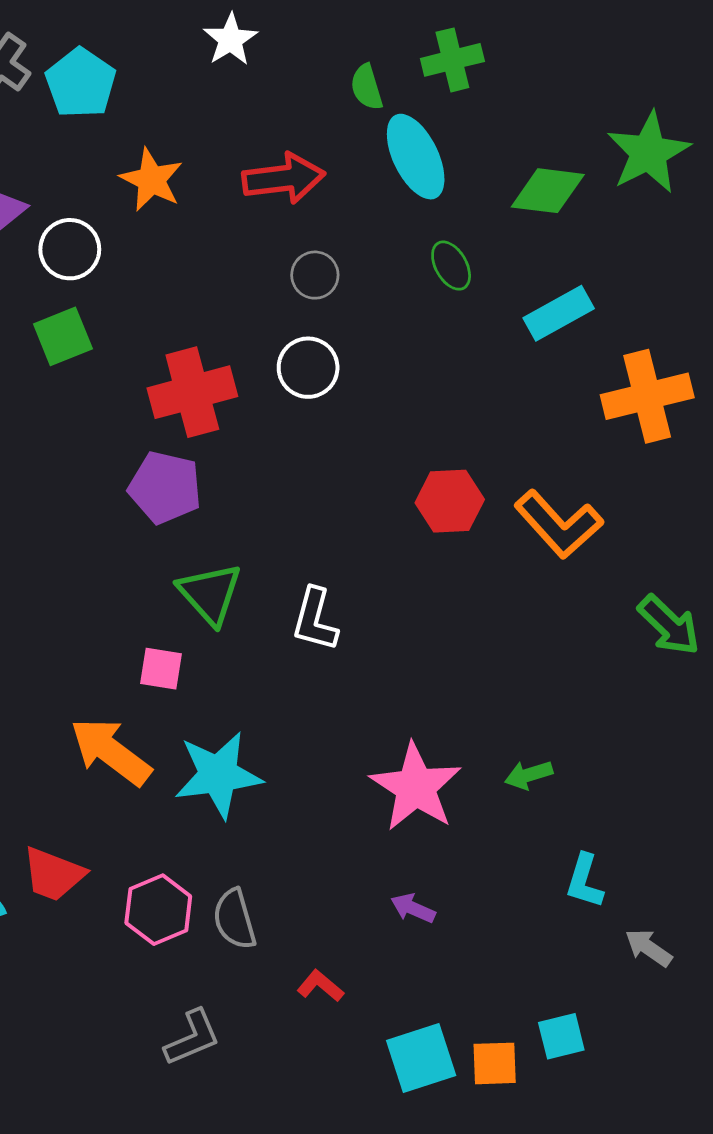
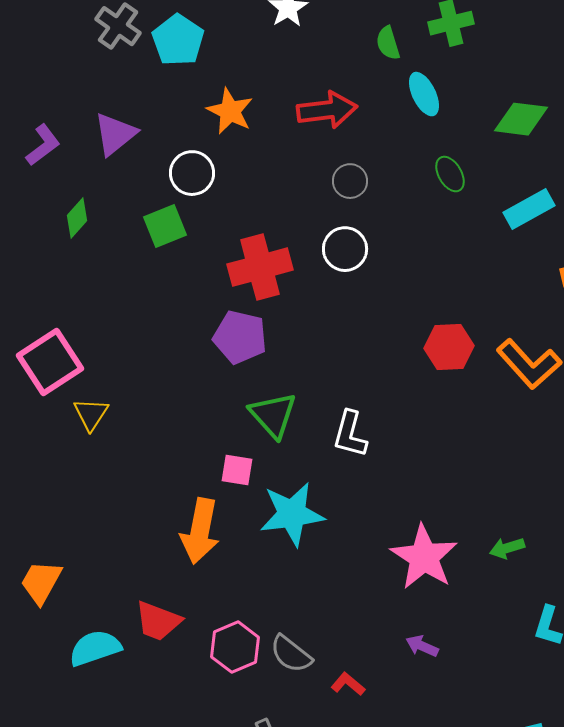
cyan ellipse: (416, 157) -> (424, 94), size x0.7
white circle: (70, 249) -> (192, 173), moved
orange arrow: (111, 752) -> (200, 531), turned -116
cyan star: (218, 775) -> (292, 514), moved
gray semicircle: (235, 919) -> (291, 654), turned -36
red L-shape: (320, 986) -> (348, 684), moved

